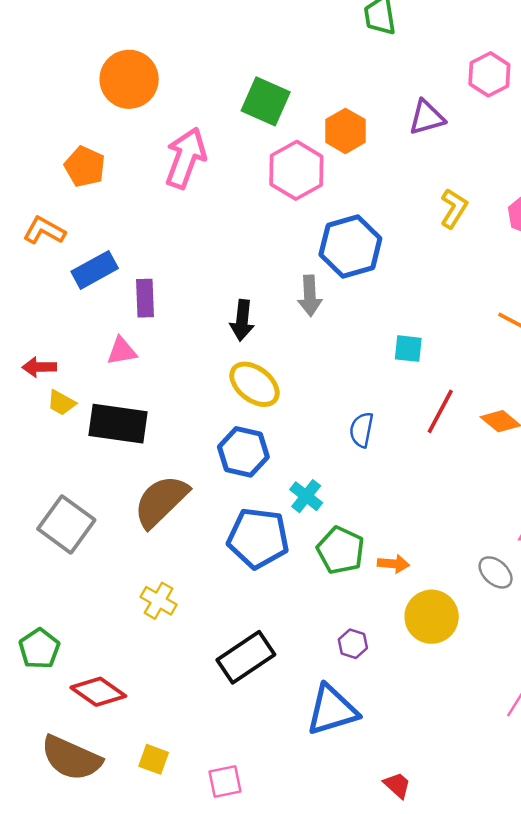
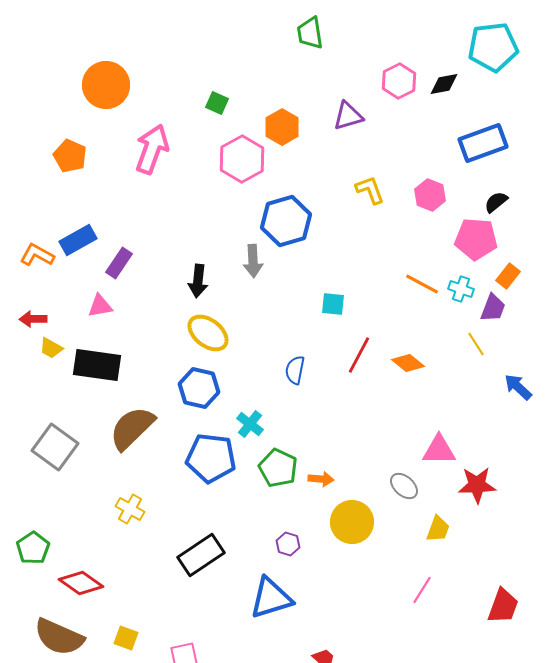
green square: (266, 101) -> (217, 103), size x0.6
yellow L-shape: (454, 208) -> (370, 190), turned -52
orange L-shape: (44, 231) -> (37, 255), moved
purple rectangle: (145, 298) -> (119, 263), turned 36

